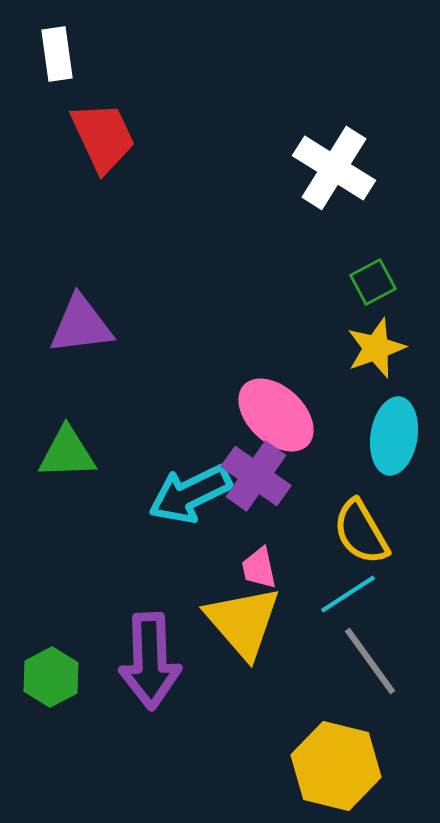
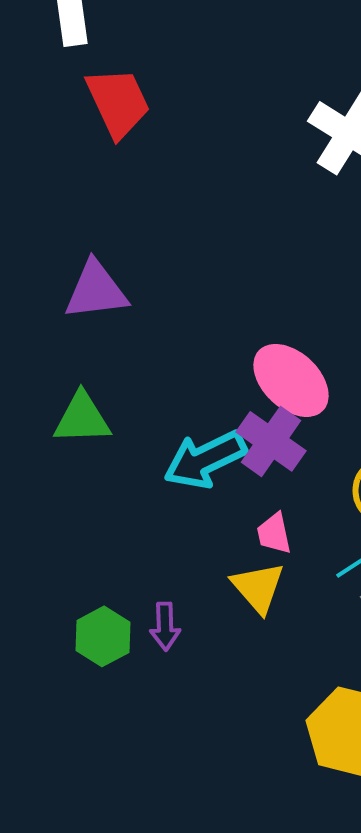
yellow triangle: (243, 622) -> (258, 587), size x0.7
purple arrow: (150, 661) -> (165, 626), size x0.5
green hexagon: (51, 677) -> (103, 636), moved

